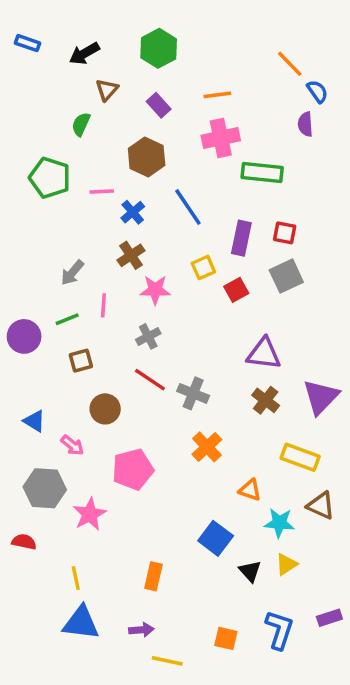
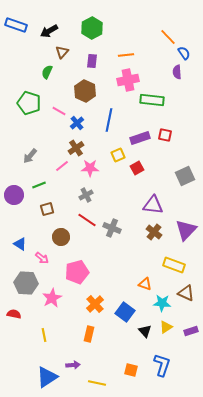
blue rectangle: (27, 43) -> (16, 25), size x1.5
purple rectangle: (159, 105) -> (92, 61), turned 48
pink line: (102, 192) -> (59, 111), turned 32
blue line: (188, 207) -> (109, 120), turned 45
purple rectangle: (241, 238) -> (140, 138), turned 60
gray arrow: (72, 273) -> (30, 156), moved
gray square: (286, 276) -> (185, 176), moved
pink line: (103, 305) -> (62, 166), moved, turned 48
orange cross: (207, 447) -> (95, 304), moved
purple rectangle: (329, 618) -> (191, 331), moved
blue triangle: (81, 623) -> (47, 377), moved, turned -40
purple arrow: (141, 630) -> (73, 365), moved

